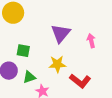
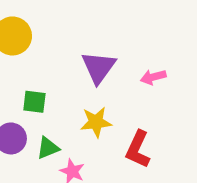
pink arrow: (91, 41) -> (153, 77), turned -88
red L-shape: (80, 81) -> (138, 149), turned 80

